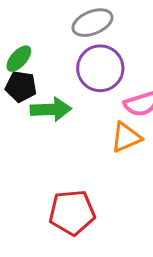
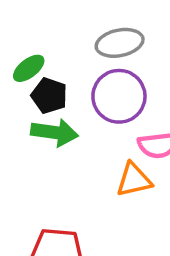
black pentagon: (21, 87) -> (49, 96), moved

